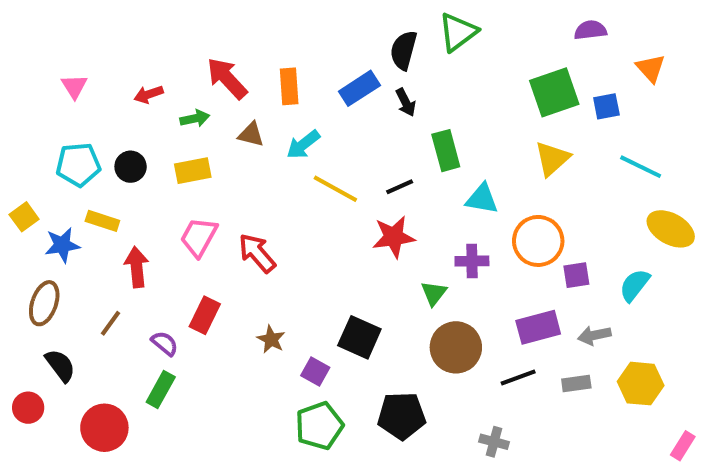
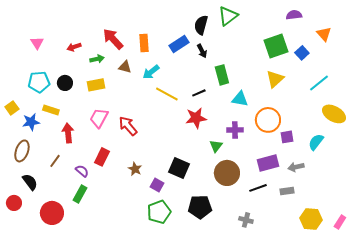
blue square: (606, 106) -> (302, 53), turned -32
cyan line: (641, 167) -> (319, 83), turned -65
yellow hexagon: (641, 384) -> (311, 219), moved

